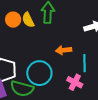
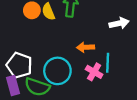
pink cross: (75, 82) -> (94, 72), moved

